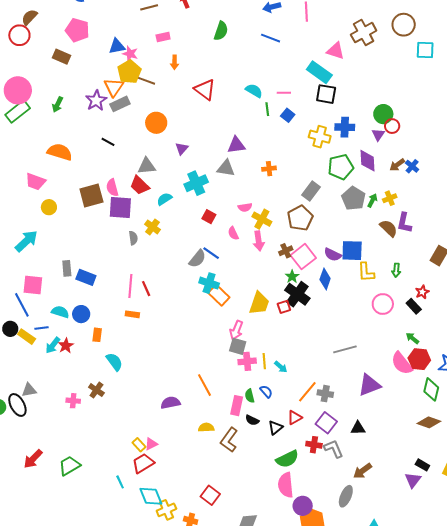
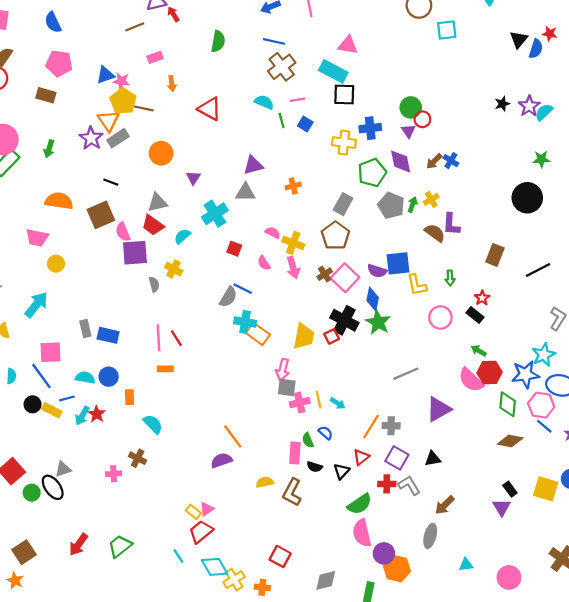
brown cross: (364, 33) -> (282, 67), moved
brown square: (91, 195) -> (101, 215), moved
pink semicircle: (245, 207) -> (273, 233), turned -136
green star: (292, 277) -> (378, 322), moved, size x1.6
orange line: (204, 385) -> (233, 437), moved
black rectangle: (422, 465) -> (510, 489), turned 32

